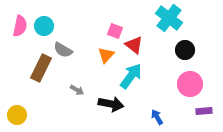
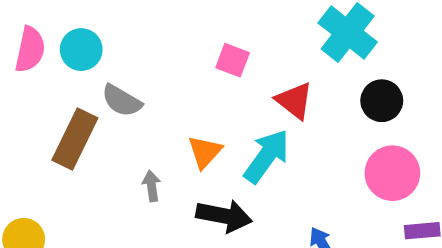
red triangle: (134, 45) -> (294, 101), moved
orange triangle: (106, 55) -> (205, 152), moved
gray arrow: (77, 90) -> (152, 186), turned -128

